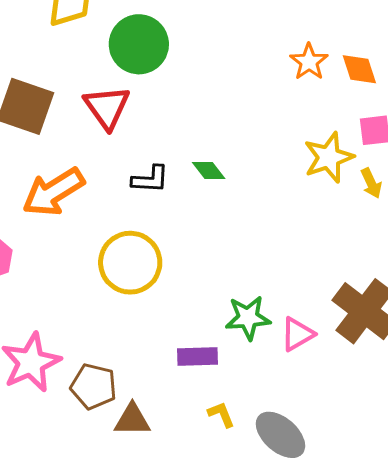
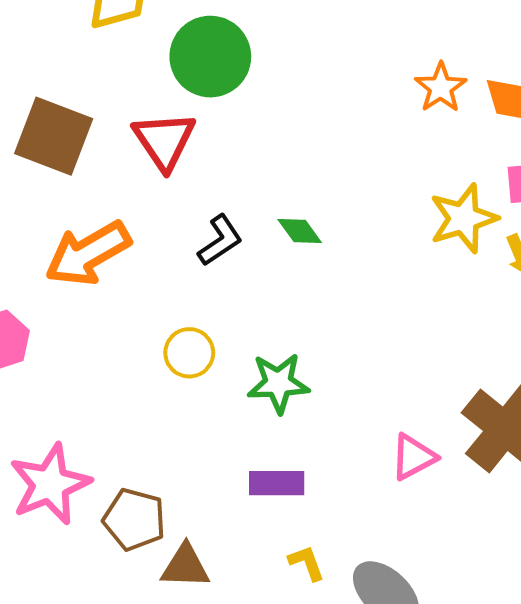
black L-shape: (150, 179) -> (220, 240), turned -39
yellow circle: (130, 263) -> (189, 353), size x0.6
green star: (248, 318) -> (278, 383), moved

